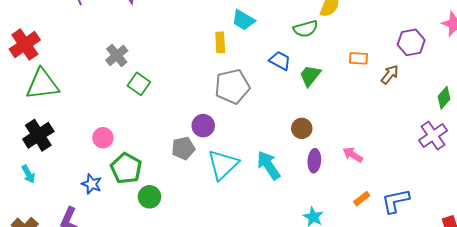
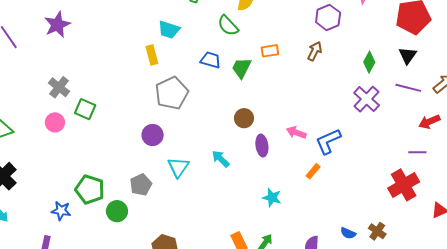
green semicircle: (306, 29) -> (228, 26), turned 75
orange rectangle: (359, 58) -> (270, 51), moved
pink circle: (103, 138) -> (55, 122), moved
gray pentagon: (183, 148) -> (141, 185), moved
cyan triangle: (223, 165) -> (178, 167), size x0.7
cyan arrow: (269, 165) -> (221, 159), size x0.7
blue L-shape: (396, 201) -> (328, 141), moved

